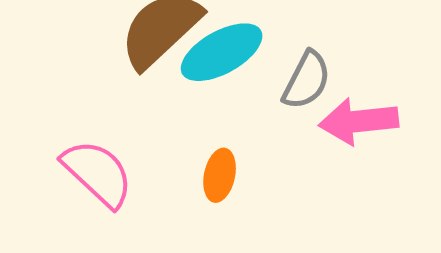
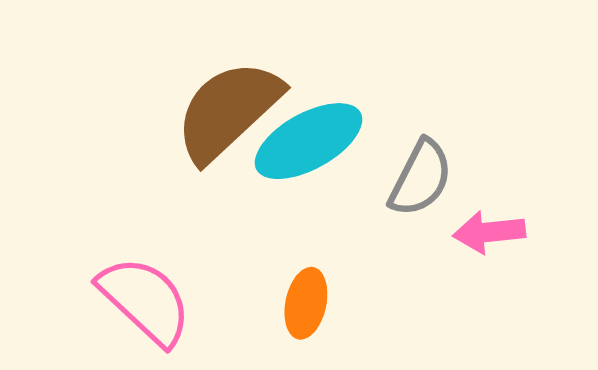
pink arrow: (359, 121) -> (489, 232), size x0.7

